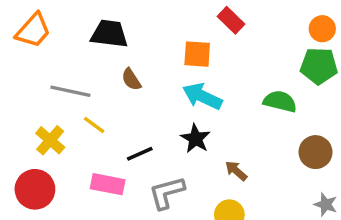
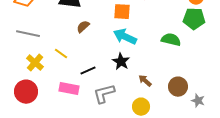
brown semicircle: (131, 79) -> (83, 27), turned 80
gray line: (70, 91) -> (28, 34), moved
brown circle: (316, 152) -> (178, 87), moved

